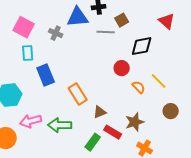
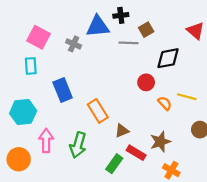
cyan rectangle: (28, 53) -> (31, 66), moved
yellow line: (159, 81) -> (187, 97), turned -30
pink arrow: (31, 121) -> (46, 141), turned 105
green arrow: (60, 125) -> (78, 145), turned -75

